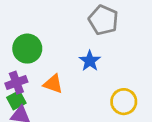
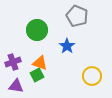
green circle: (27, 49) -> (37, 30), moved
green square: (16, 100) -> (37, 75), moved

